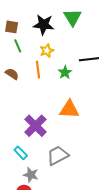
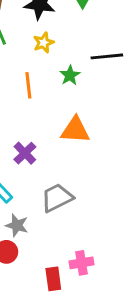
orange line: (38, 70) -> (28, 85), moved
purple cross: (35, 126) -> (25, 153), size x0.7

